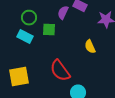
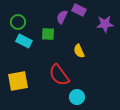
green circle: (29, 18) -> (18, 22), moved
yellow semicircle: (90, 47) -> (79, 51), moved

